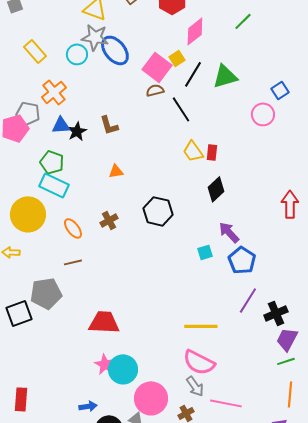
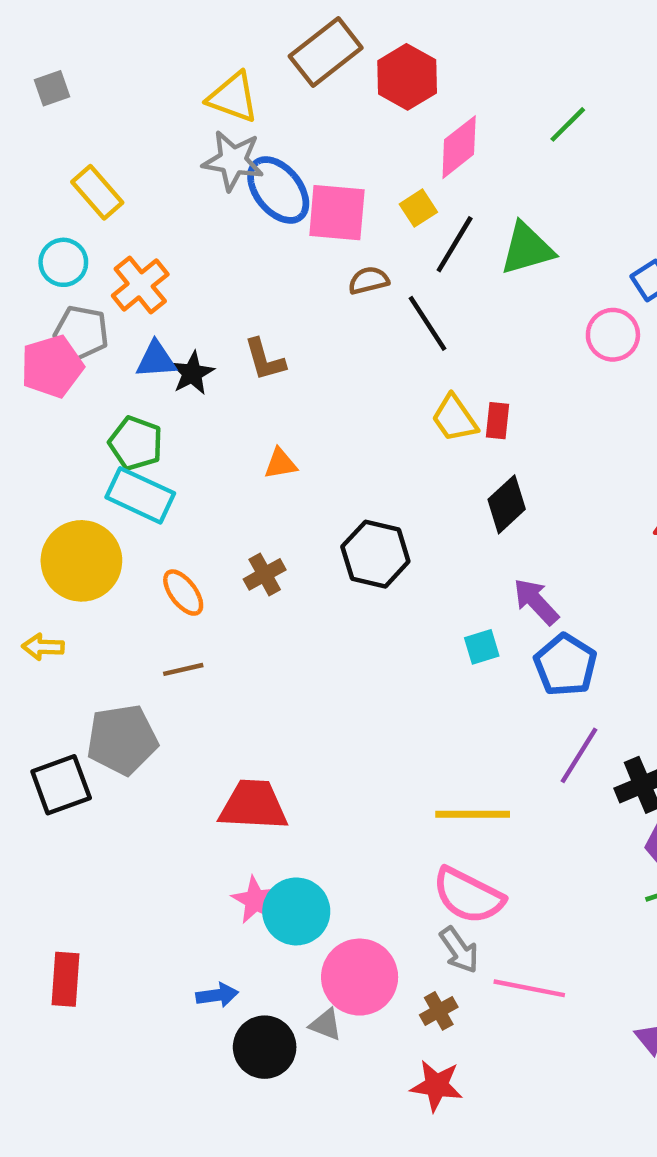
cyan circle: (77, 54) -> (63, 262), moved
pink square: (157, 67) -> (337, 213), moved, turned -32

